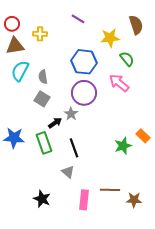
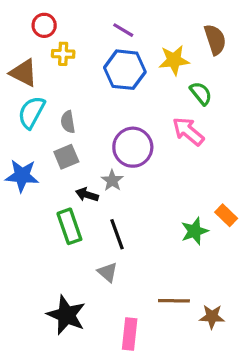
red circle: (12, 24) -> (44, 25), moved
brown triangle: (15, 46) -> (24, 73), turned 36
blue hexagon: (84, 62) -> (125, 70), moved
gray square: (42, 99) -> (66, 157), turned 35
black arrow: (55, 123) -> (87, 195), turned -128
blue star: (14, 138) -> (22, 176), moved
black star: (42, 199) -> (66, 315), size x1.4
pink rectangle: (84, 200) -> (130, 334), moved

